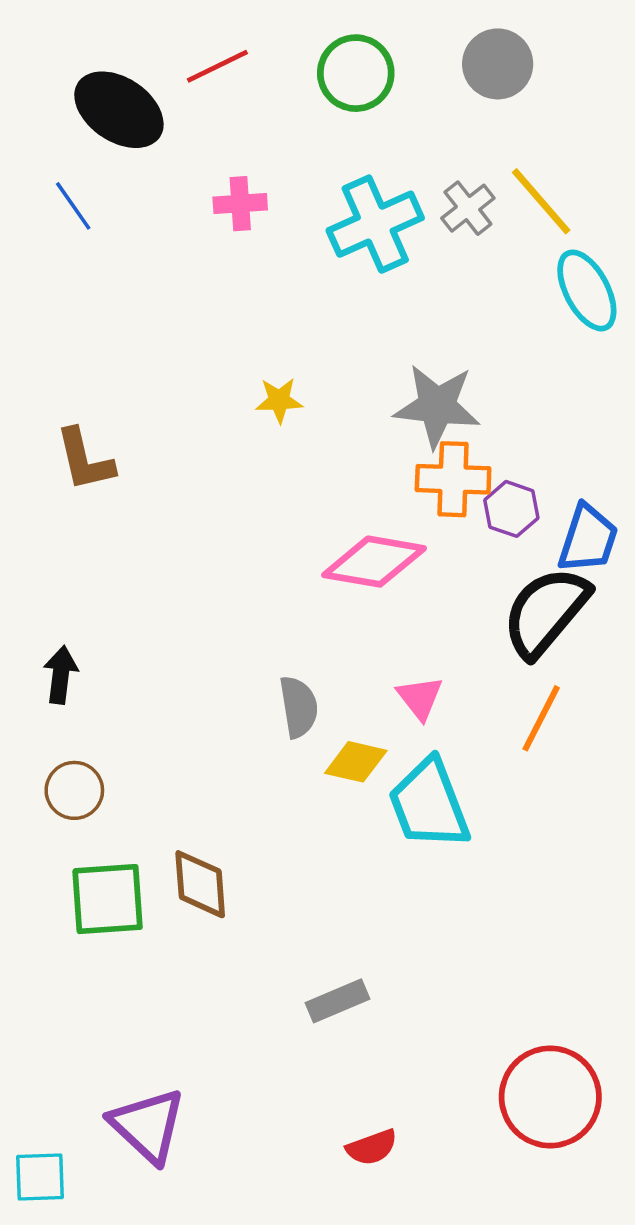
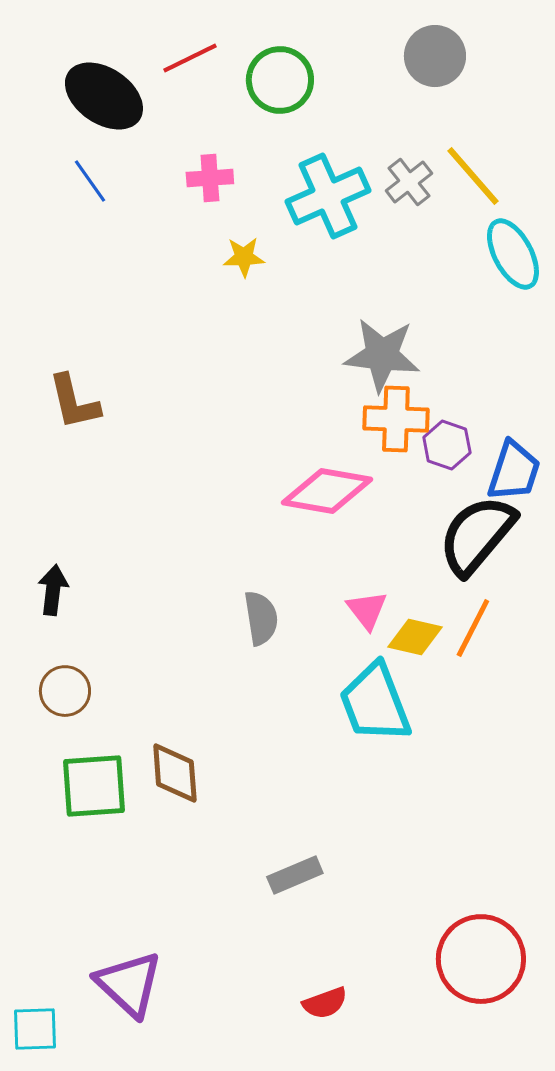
green circle: (356, 73) -> (280, 80), moved
blue line: (73, 206) -> (90, 181), moved
yellow star: (279, 400) -> (244, 257), moved
yellow diamond: (356, 762) -> (415, 637), moved

